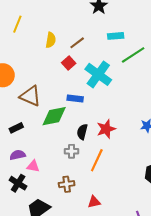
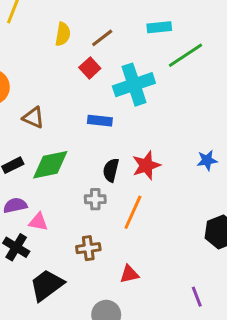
cyan cross: (98, 74) -> (134, 85), turned 36
brown triangle: (30, 96) -> (33, 118), size x0.7
green diamond: (54, 116) -> (50, 165), moved

